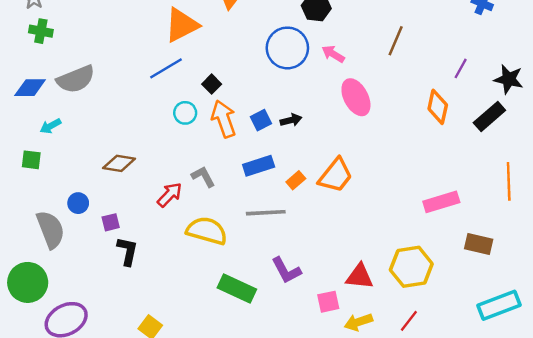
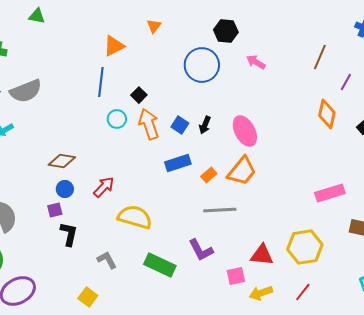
orange triangle: (182, 25) -> (114, 46), size x0.7
brown line: (396, 41) -> (320, 57), moved
pink arrow: (333, 54) -> (256, 62), moved
blue line: (166, 68) -> (101, 82), turned -52
pink ellipse: (356, 97) -> (245, 131), moved
blue square: (261, 120) -> (180, 125), turned -30
black arrow: (291, 120) -> (205, 125), turned 126
gray L-shape: (203, 177) -> (107, 260), moved
blue circle: (78, 203) -> (65, 189), moved
gray line: (266, 213) -> (220, 210), moved

